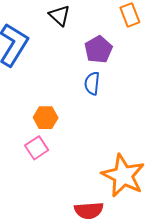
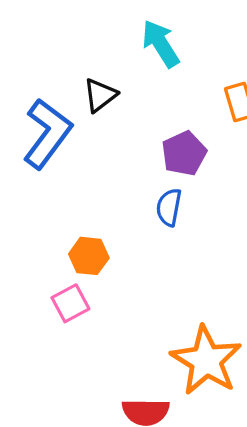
black triangle: (60, 16) -> (100, 95), moved, turned 35

